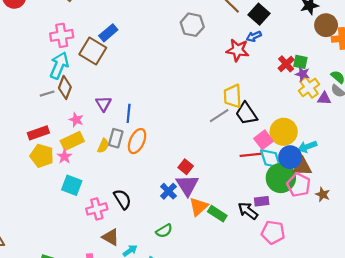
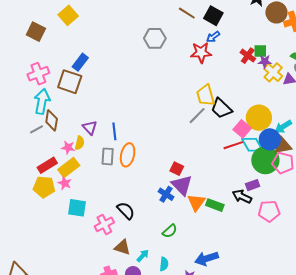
red rectangle: (38, 133) -> (47, 165), moved
yellow semicircle: (103, 146) -> (80, 143), moved

